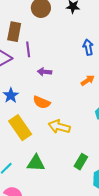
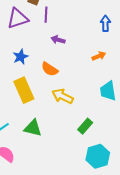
green rectangle: (81, 162) -> (85, 126), moved

